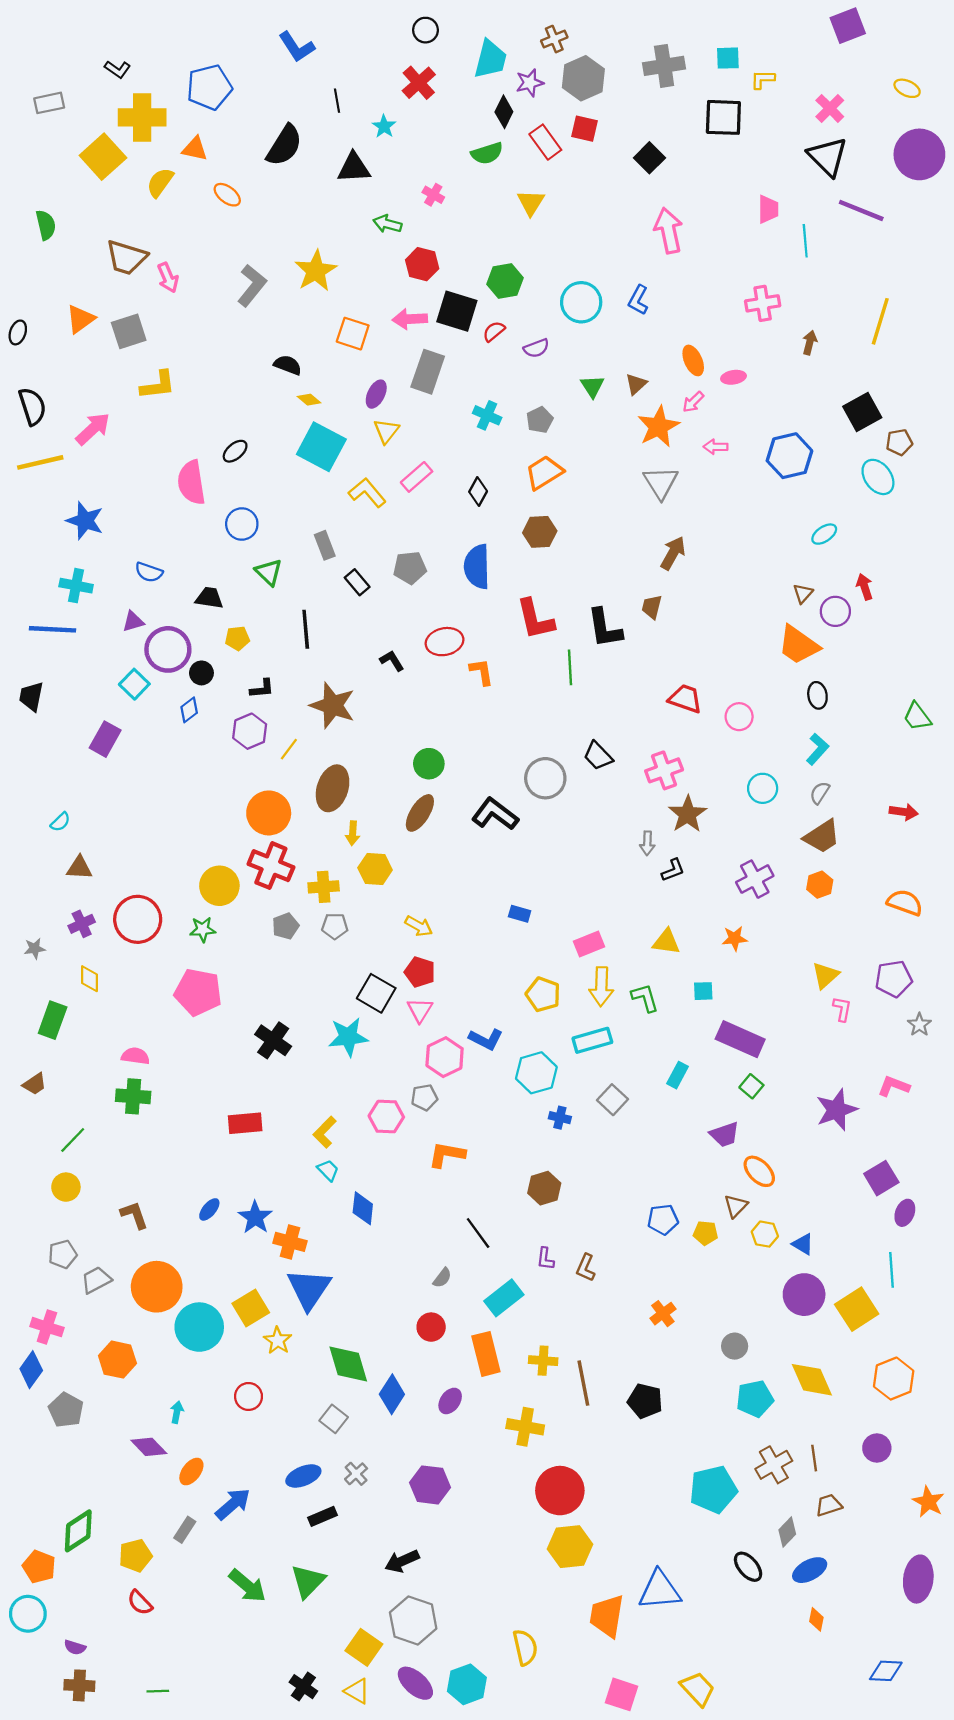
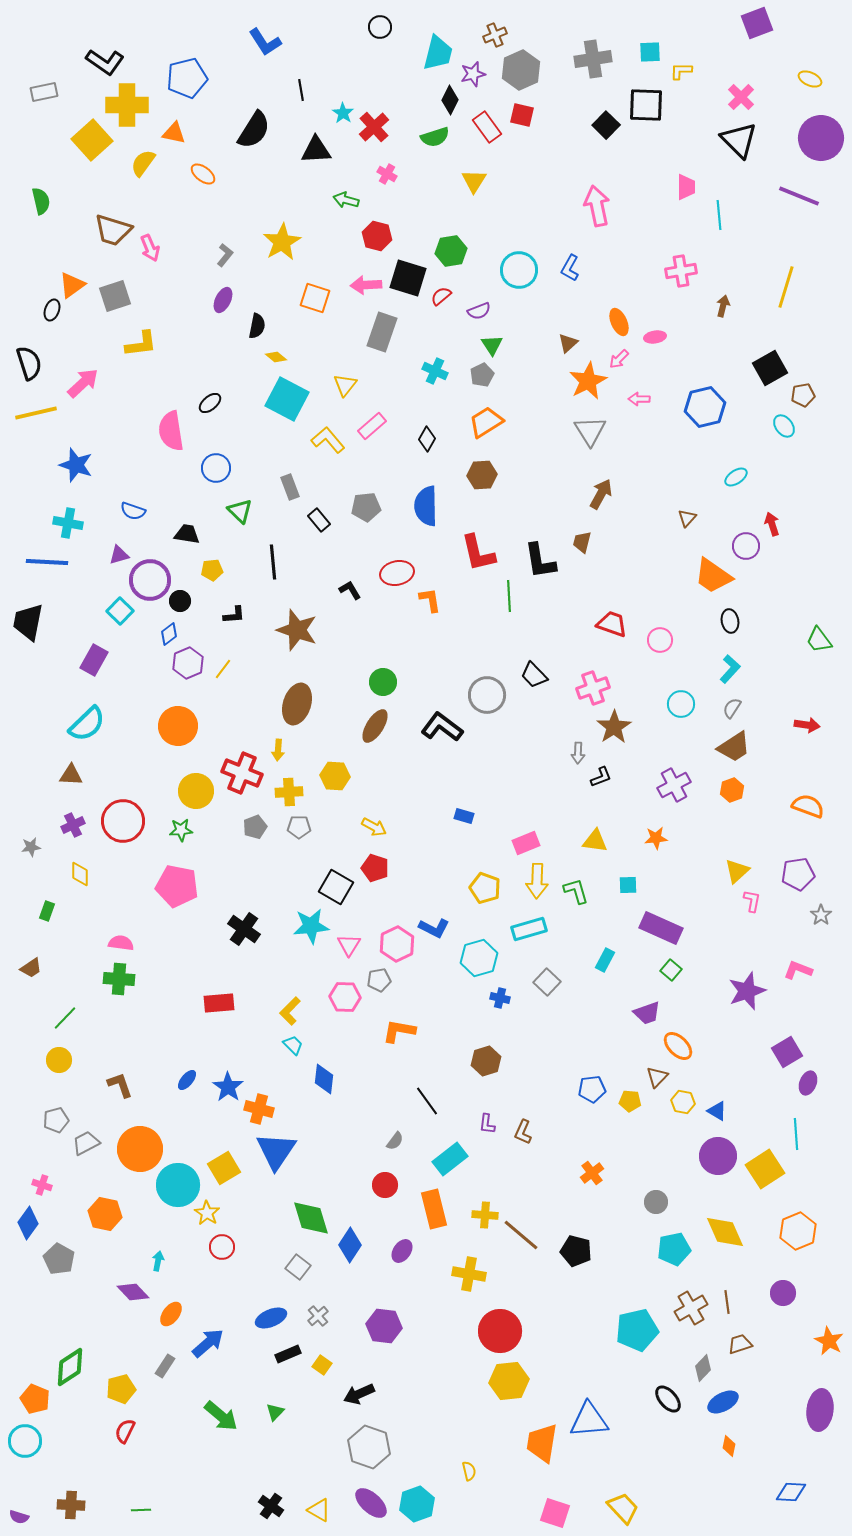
black L-shape: (117, 69) -> (105, 62), size x1.6
red cross: (419, 83) -> (374, 127), moved
black square: (649, 158) -> (606, 125), moved
purple line: (861, 210) -> (799, 196), moved
gray L-shape: (252, 285) -> (225, 255), size x0.6
black ellipse: (18, 332) -> (52, 310), moved
black semicircle: (288, 365) -> (257, 326), turned 80
green triangle: (592, 386) -> (492, 345), moved
purple ellipse: (376, 394) -> (223, 300), moved
cyan ellipse: (878, 477) -> (784, 426), size x0.7
brown triangle: (803, 593) -> (687, 518), moved
black trapezoid: (31, 696) -> (28, 622), size x1.4
purple hexagon: (250, 731) -> (188, 663), moved
yellow line: (289, 749) -> (223, 669), moved
orange circle: (269, 813) -> (178, 726), moved
cyan semicircle: (60, 822) -> (87, 724), moved, size x2.0
yellow arrow: (353, 833) -> (278, 750), moved
pink triangle: (420, 1010) -> (349, 945), moved
green rectangle: (53, 1020) -> (47, 911), size x0.6
pink cross: (47, 1327) -> (42, 1185), size x0.7
yellow star: (278, 1340) -> (207, 1213), moved
brown line: (583, 1383) -> (521, 1235), turned -39
green triangle: (308, 1581) -> (275, 1412), size x0.6
red semicircle: (140, 1603) -> (125, 1431), turned 70
purple semicircle: (75, 1647) -> (19, 1517), moved
yellow square: (364, 1647) -> (322, 1365), moved, size x0.6
yellow semicircle: (525, 1647) -> (469, 1471), size x0.6

